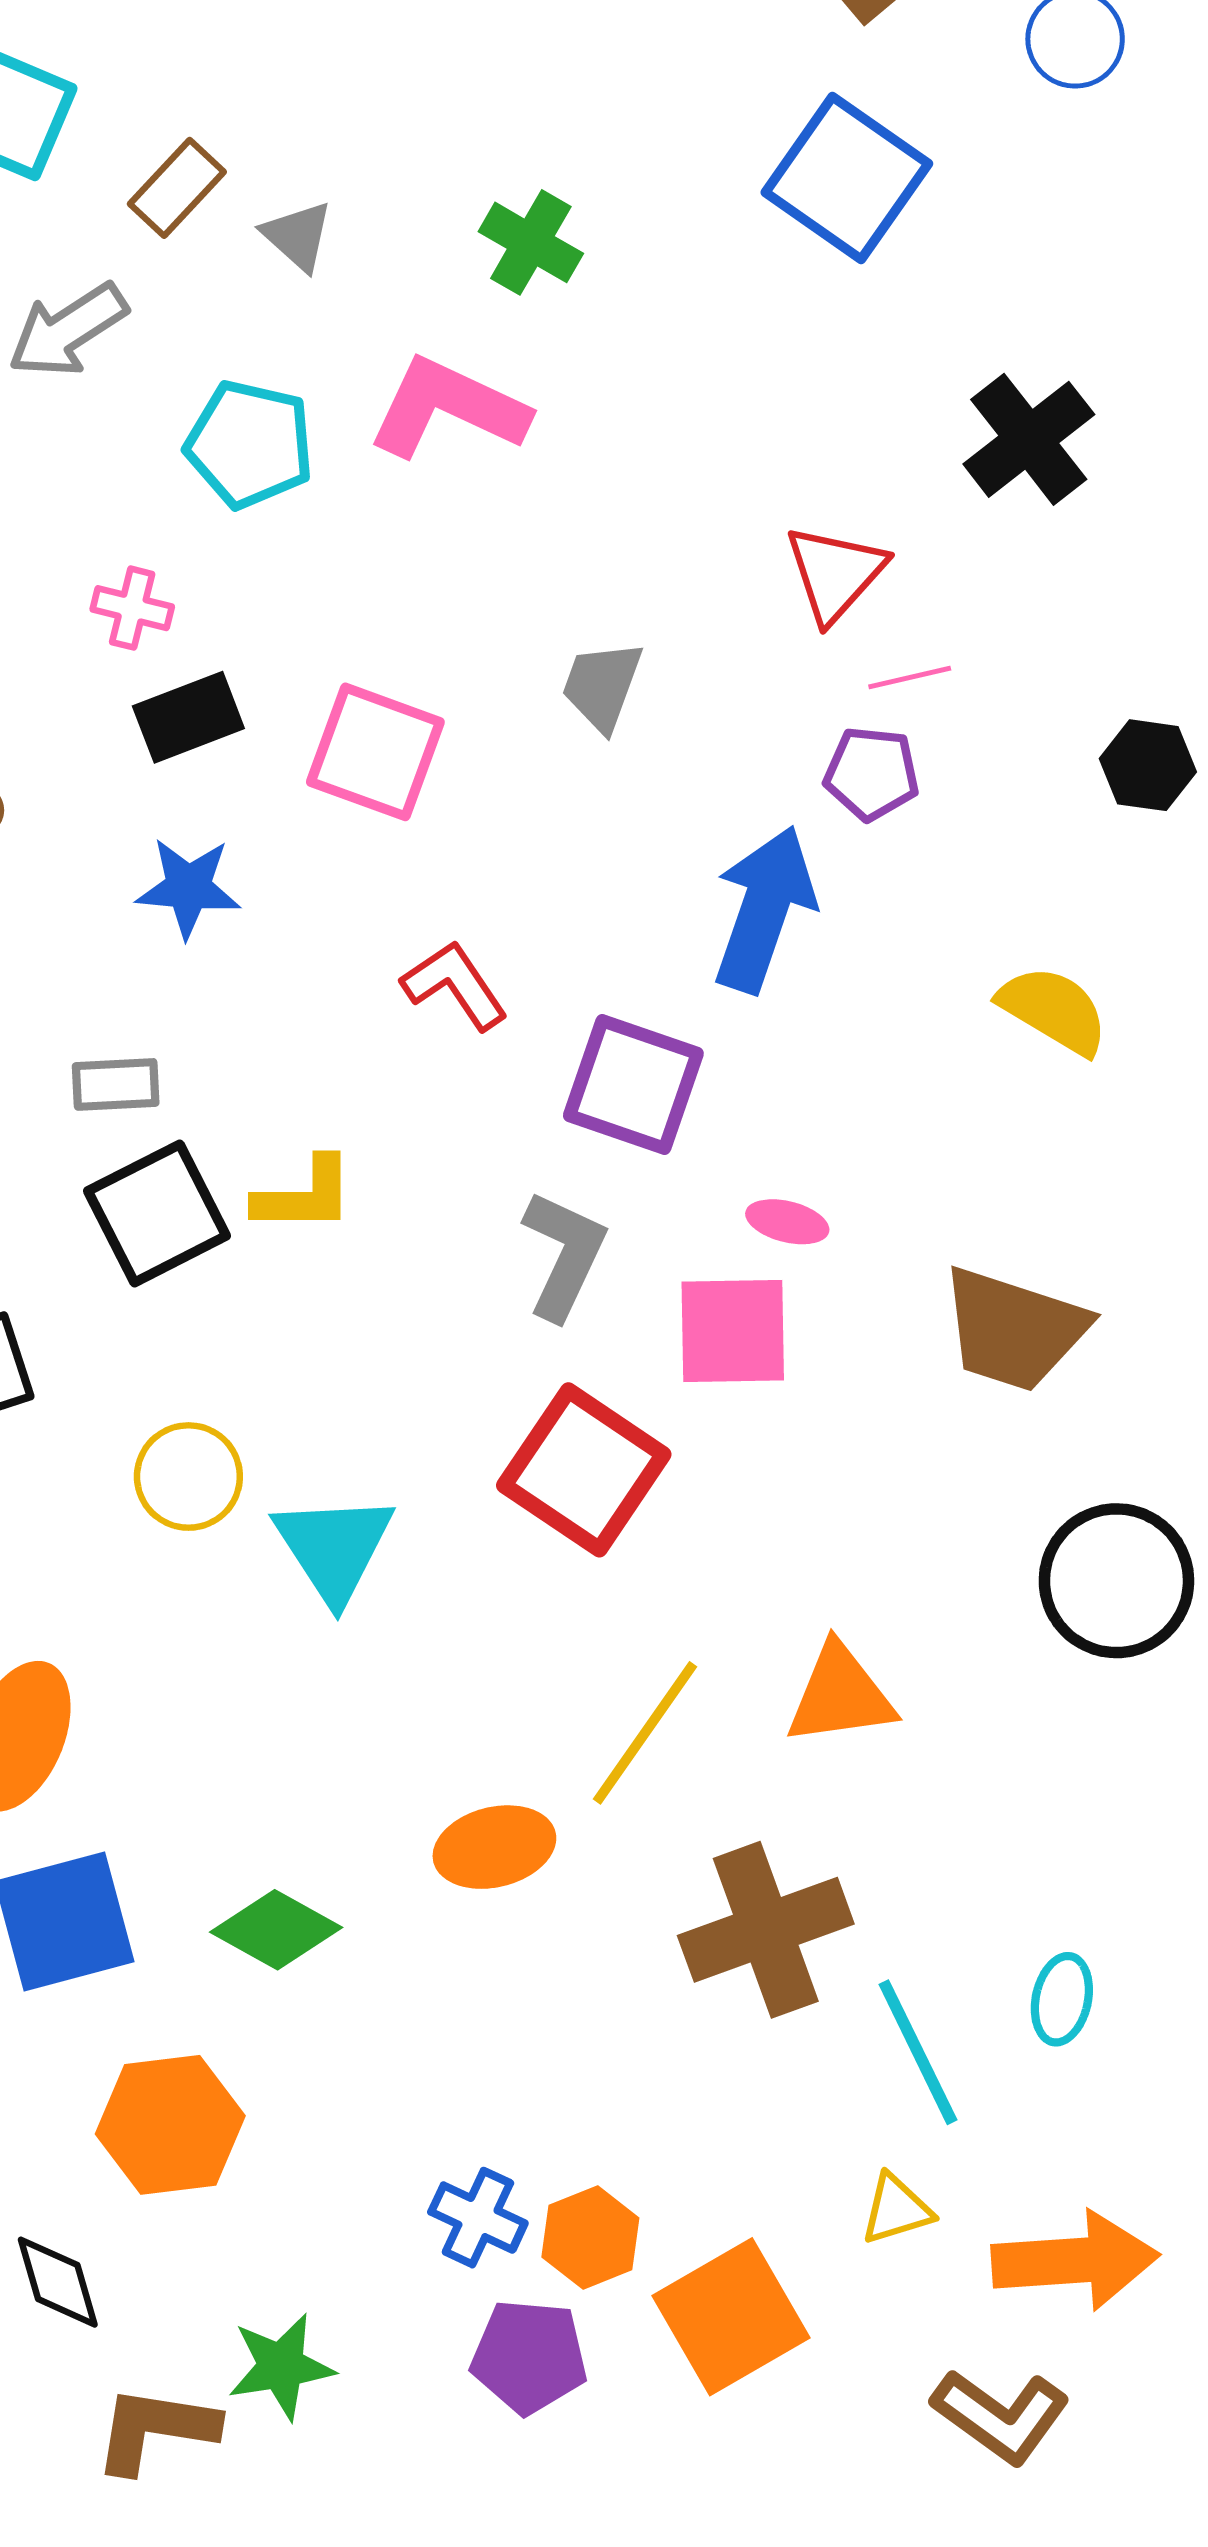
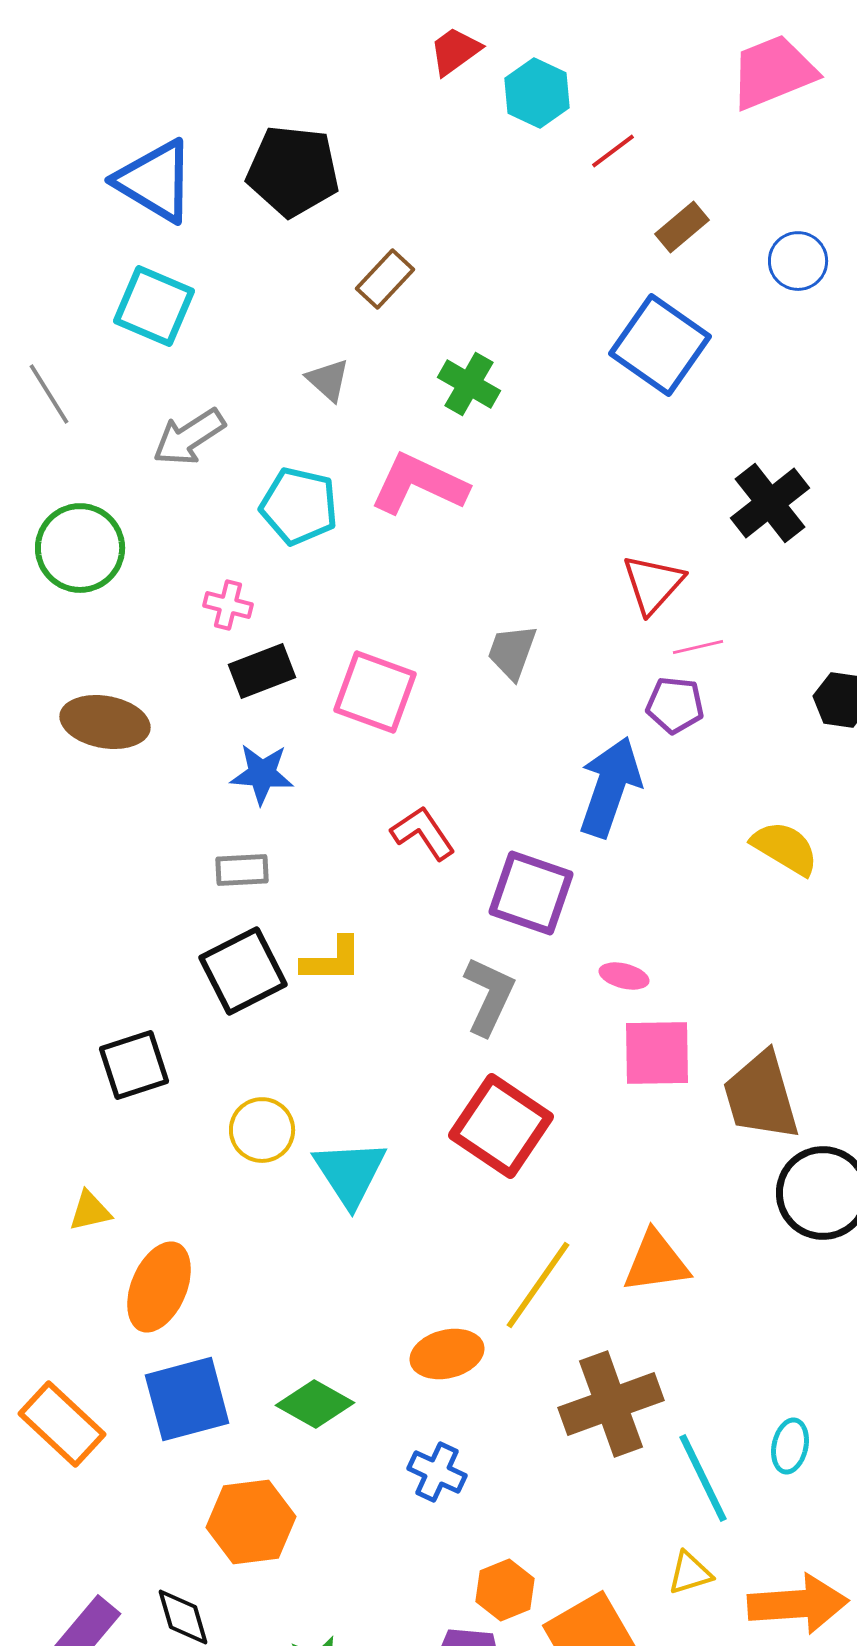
brown rectangle: (177, 188) -> (385, 279), moved
gray rectangle: (116, 1084) -> (242, 870), moved
brown trapezoid: (1014, 1329) -> (761, 1096), moved, turned 56
pink square: (733, 1331) -> (657, 1053), moved
blue cross: (478, 2218) -> (437, 1472), moved

